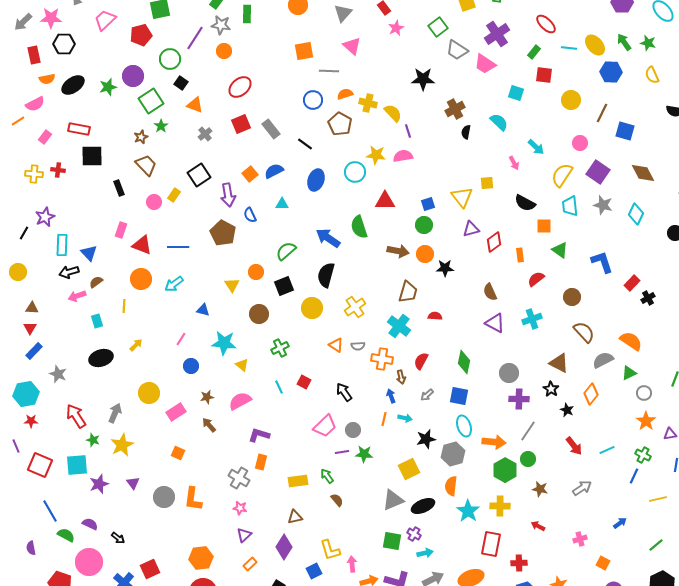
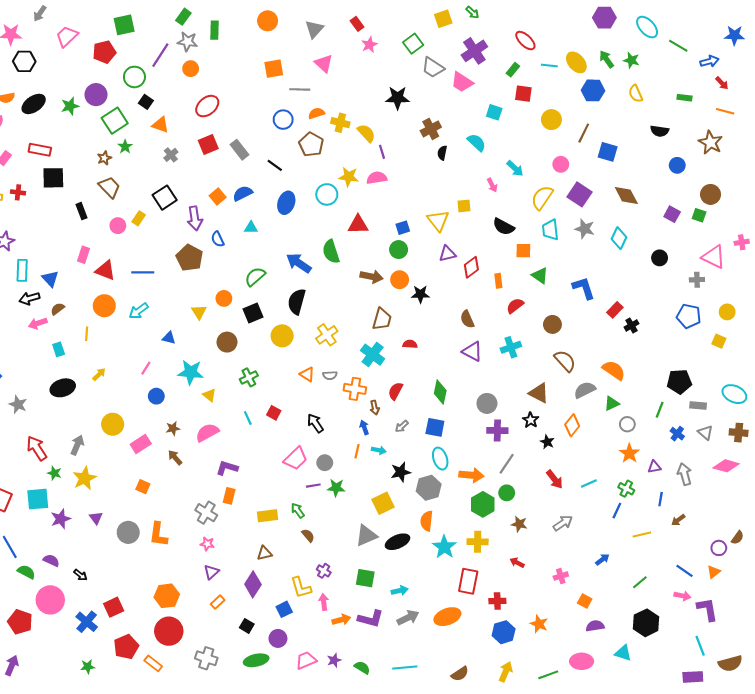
purple cross: (414, 534) -> (324, 571), moved

